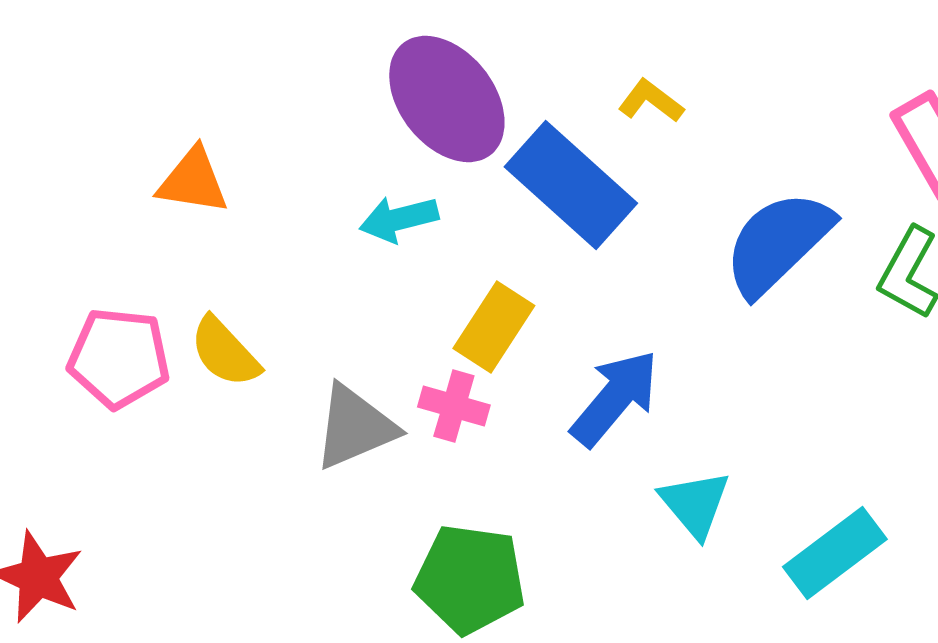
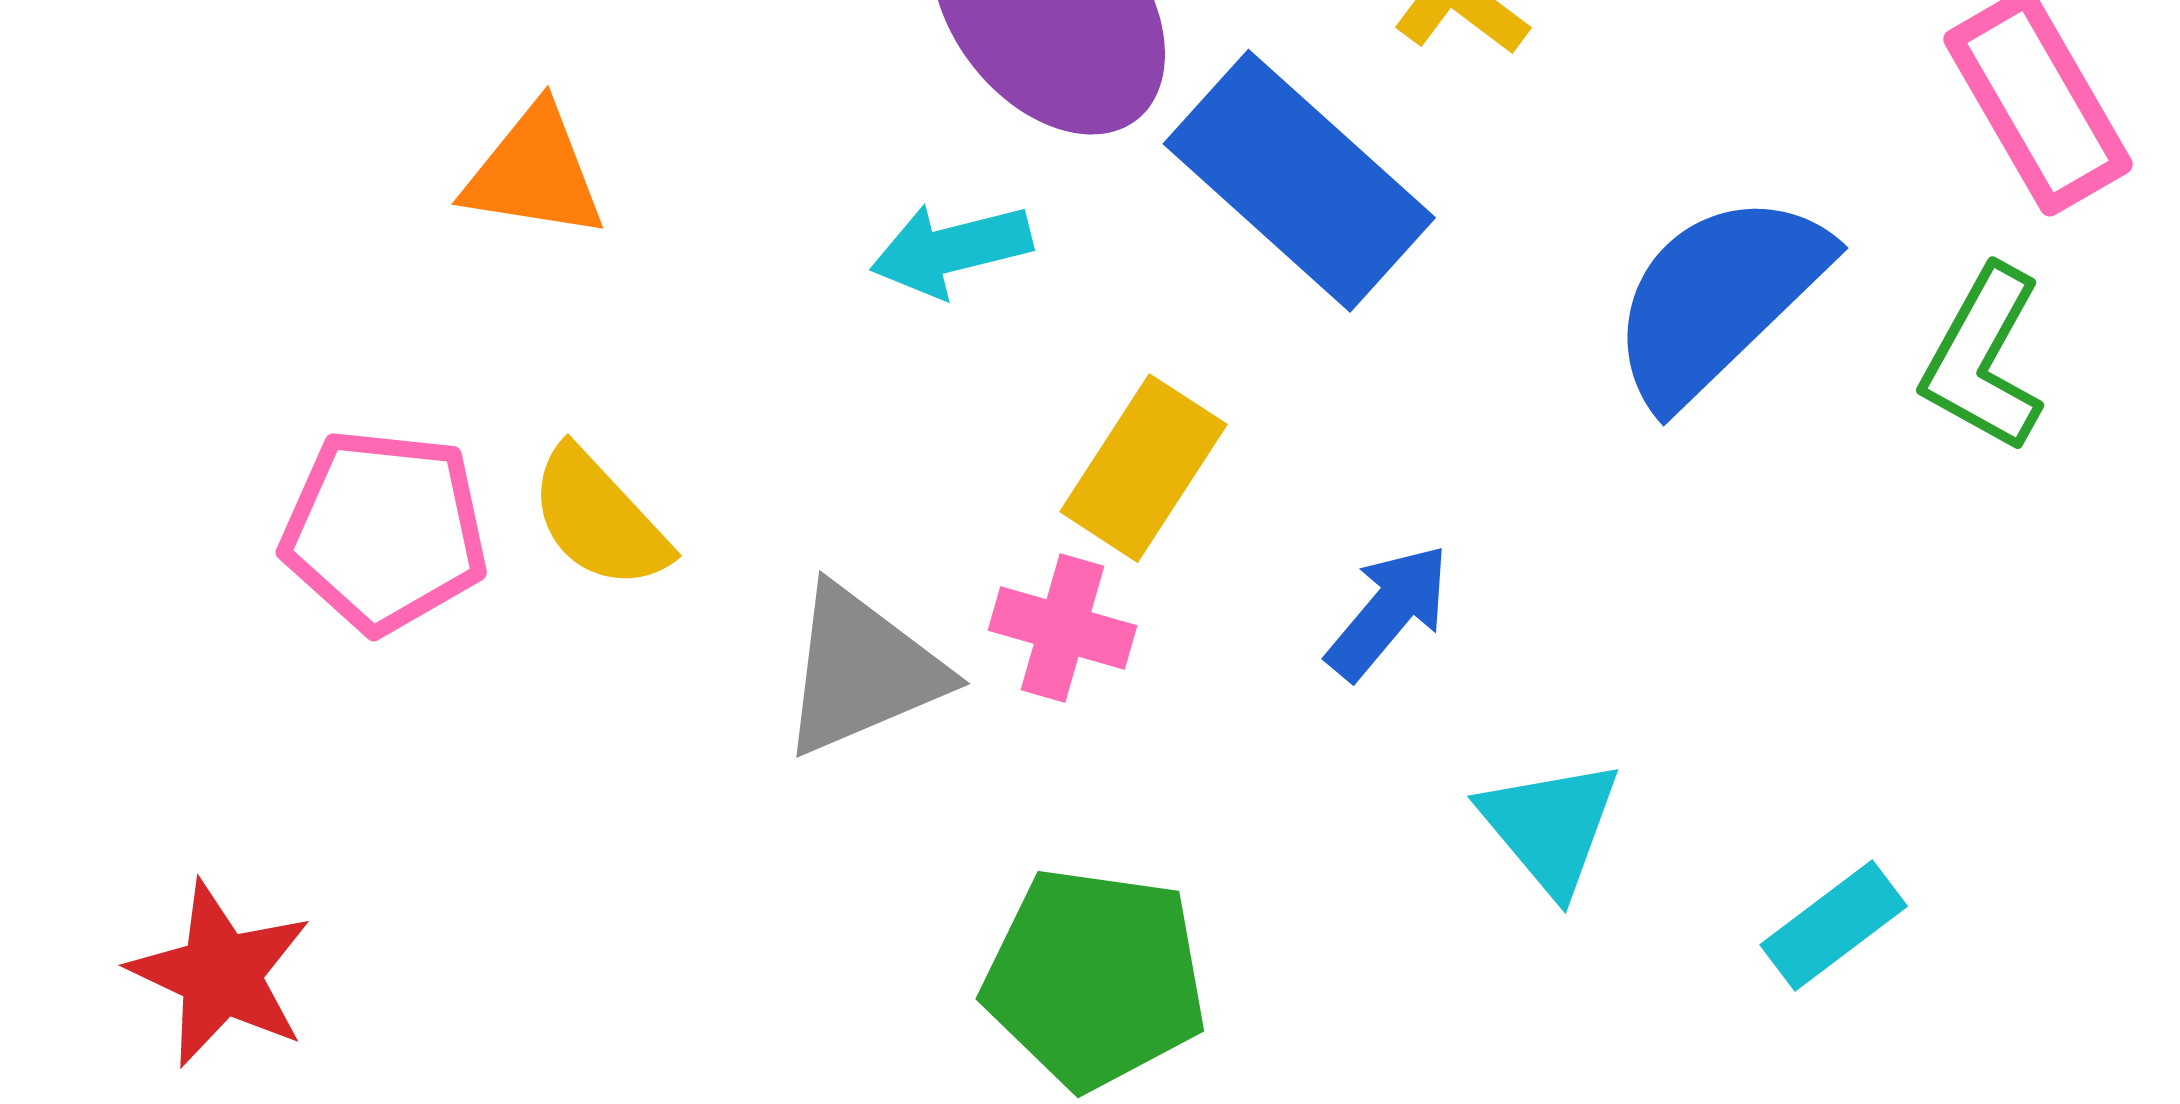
blue arrow: (615, 398) -> (1388, 612), size x0.7
cyan rectangle: (835, 553) -> (1834, 925), size x0.7

